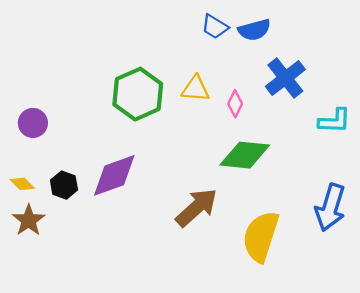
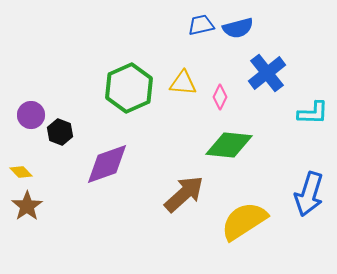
blue trapezoid: (215, 27) -> (201, 25), turned 136
black hexagon: (64, 185) -> (60, 132), moved
yellow semicircle: (261, 236) -> (244, 221), turned 39

